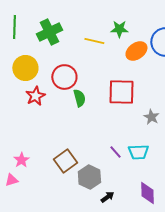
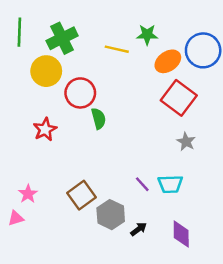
yellow circle: (25, 68) -> (46, 71), moved
red square: (121, 92) -> (179, 98), moved, turned 36
red star: (35, 96) -> (45, 129), moved
black arrow: (107, 197) -> (139, 229), moved

